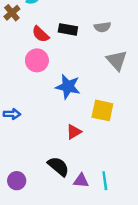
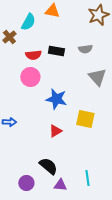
red semicircle: (41, 34) -> (33, 55), turned -49
red triangle: (74, 132) -> (55, 131), moved
purple circle: (17, 181) -> (26, 183), moved
purple triangle: (81, 181) -> (60, 185), moved

